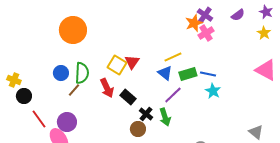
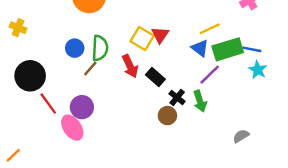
green rectangle: (188, 74) -> (228, 49), size x1.4
yellow cross: (14, 80) -> (18, 28), moved
black circle: (24, 96) -> (30, 76), size x1.6

